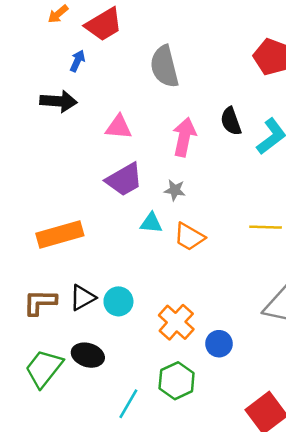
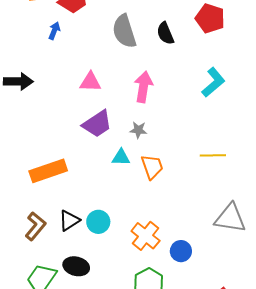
black arrow: (59, 101) -> (18, 81), moved
black semicircle: (231, 121) -> (165, 33), moved
orange trapezoid: (189, 237) -> (152, 167), turned -136
brown L-shape: (40, 302) -> (35, 226), turned 132

